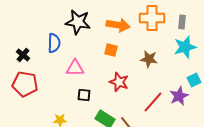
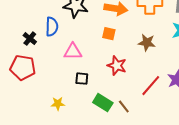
black cross: (23, 55) -> (30, 39), moved

